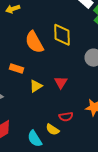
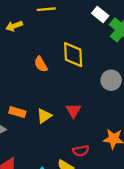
orange semicircle: (34, 42) -> (41, 64), size x0.6
orange rectangle: (16, 68) -> (17, 112), moved

